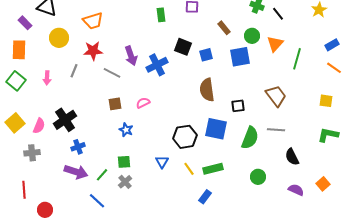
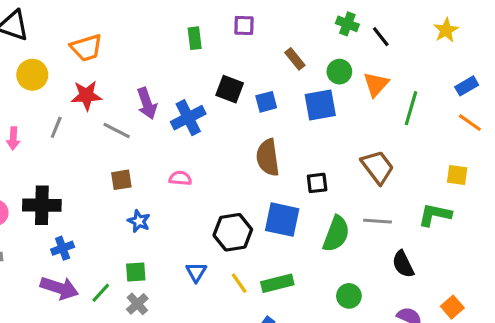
pink semicircle: (143, 103) -> (180, 178), moved, turned 32
black cross: (65, 120) -> (42, 205), turned 35
green L-shape: (328, 135) -> (435, 215), moved

